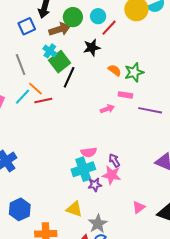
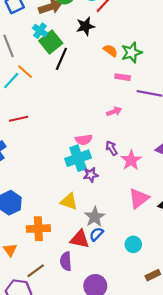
red line: (43, 101) -> (19, 119), moved
pink arrow: (107, 109) -> (114, 111), moved
pink star: (112, 175) -> (131, 160), moved, turned 30
pink triangle: (139, 207) -> (139, 198), size x1.5

